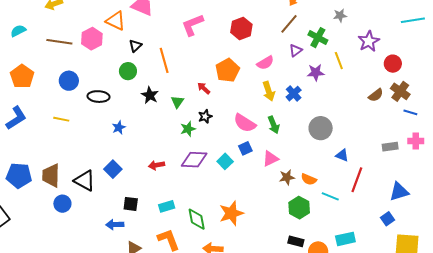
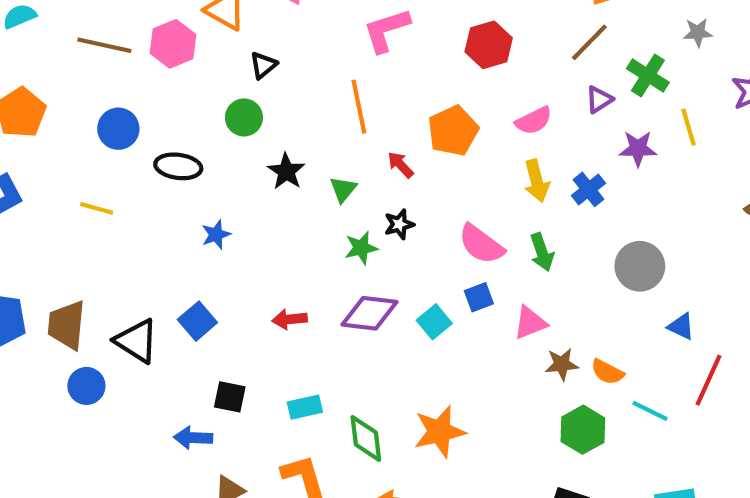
orange line: (164, 60) -> (359, 107), moved

